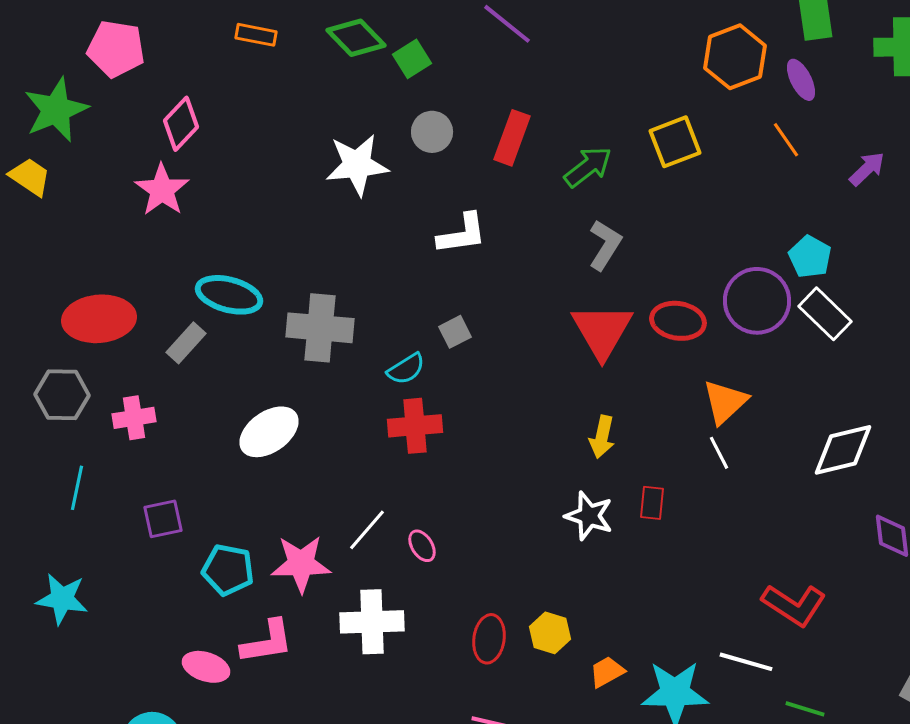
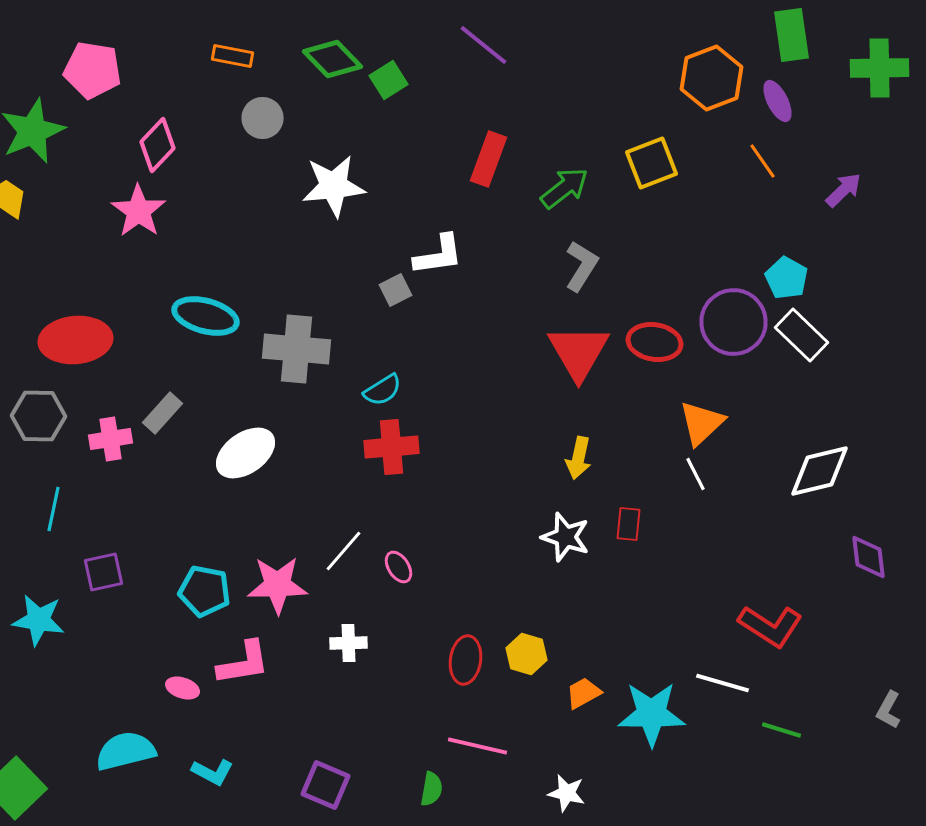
gray circle: (432, 132) -> (262, 118), moved
gray square: (455, 332) -> (396, 290), moved
gray rectangle: (186, 343) -> (162, 413), moved
purple square: (163, 519) -> (104, 572), moved
white cross: (372, 622) -> (348, 643), size x0.6
pink ellipse: (206, 667) -> (182, 688), size x0.7

